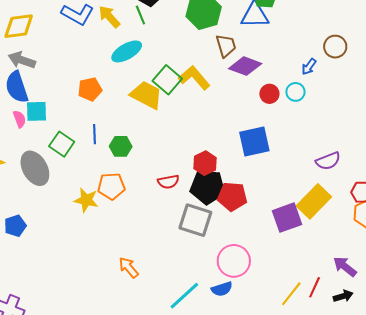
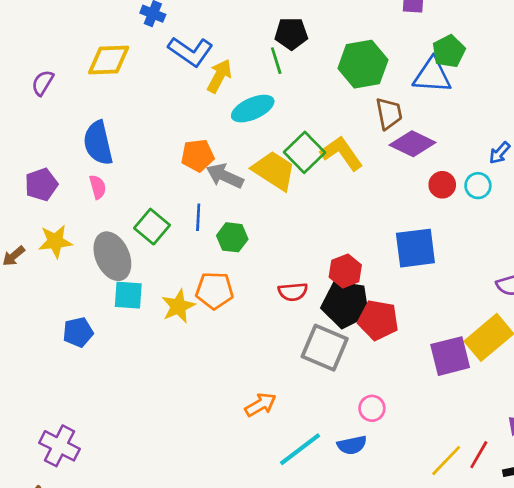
yellow arrow: (109, 17) -> (219, 76), moved, turned 65
gray arrow: (22, 60) -> (225, 176), moved
cyan square: (37, 111) -> (128, 295), moved
yellow star: (86, 200) -> (178, 306), turned 30
pink circle: (234, 261) -> (372, 408), size x0.6
orange arrow: (129, 268) -> (261, 405), moved, turned 95

